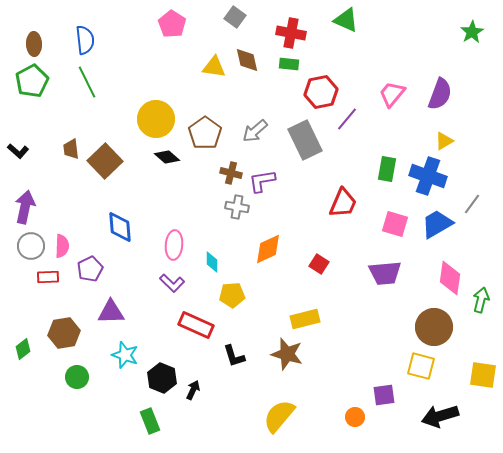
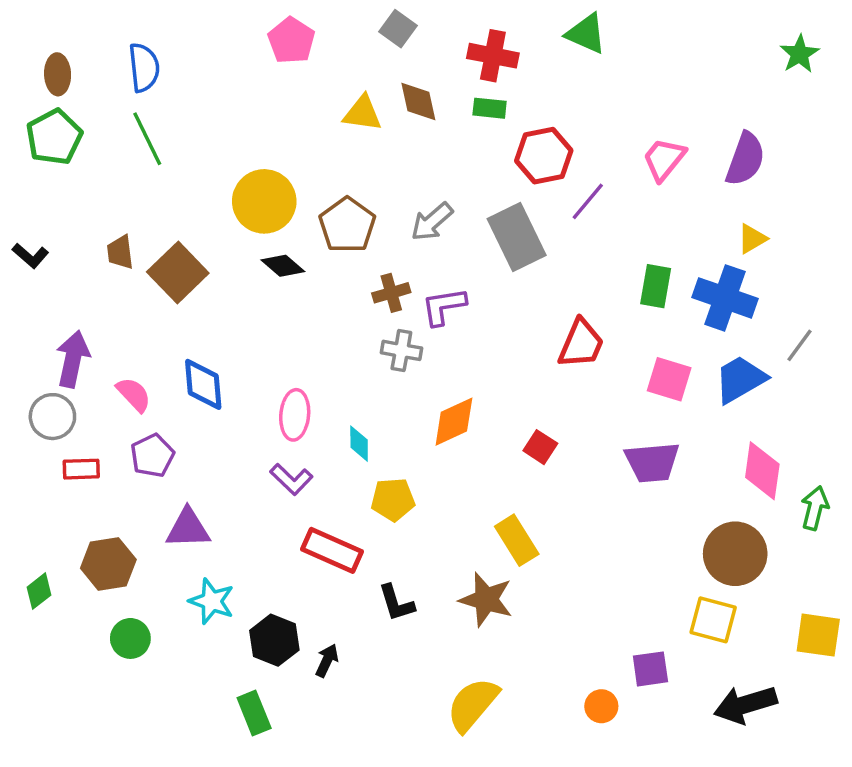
brown cross: (231, 173) -> (391, 293), turned -30
purple arrow: (25, 207) -> (73, 359), moved
pink semicircle: (62, 246) -> (134, 395), moved, turned -45
yellow rectangle: (305, 319) -> (517, 540), turned 72

